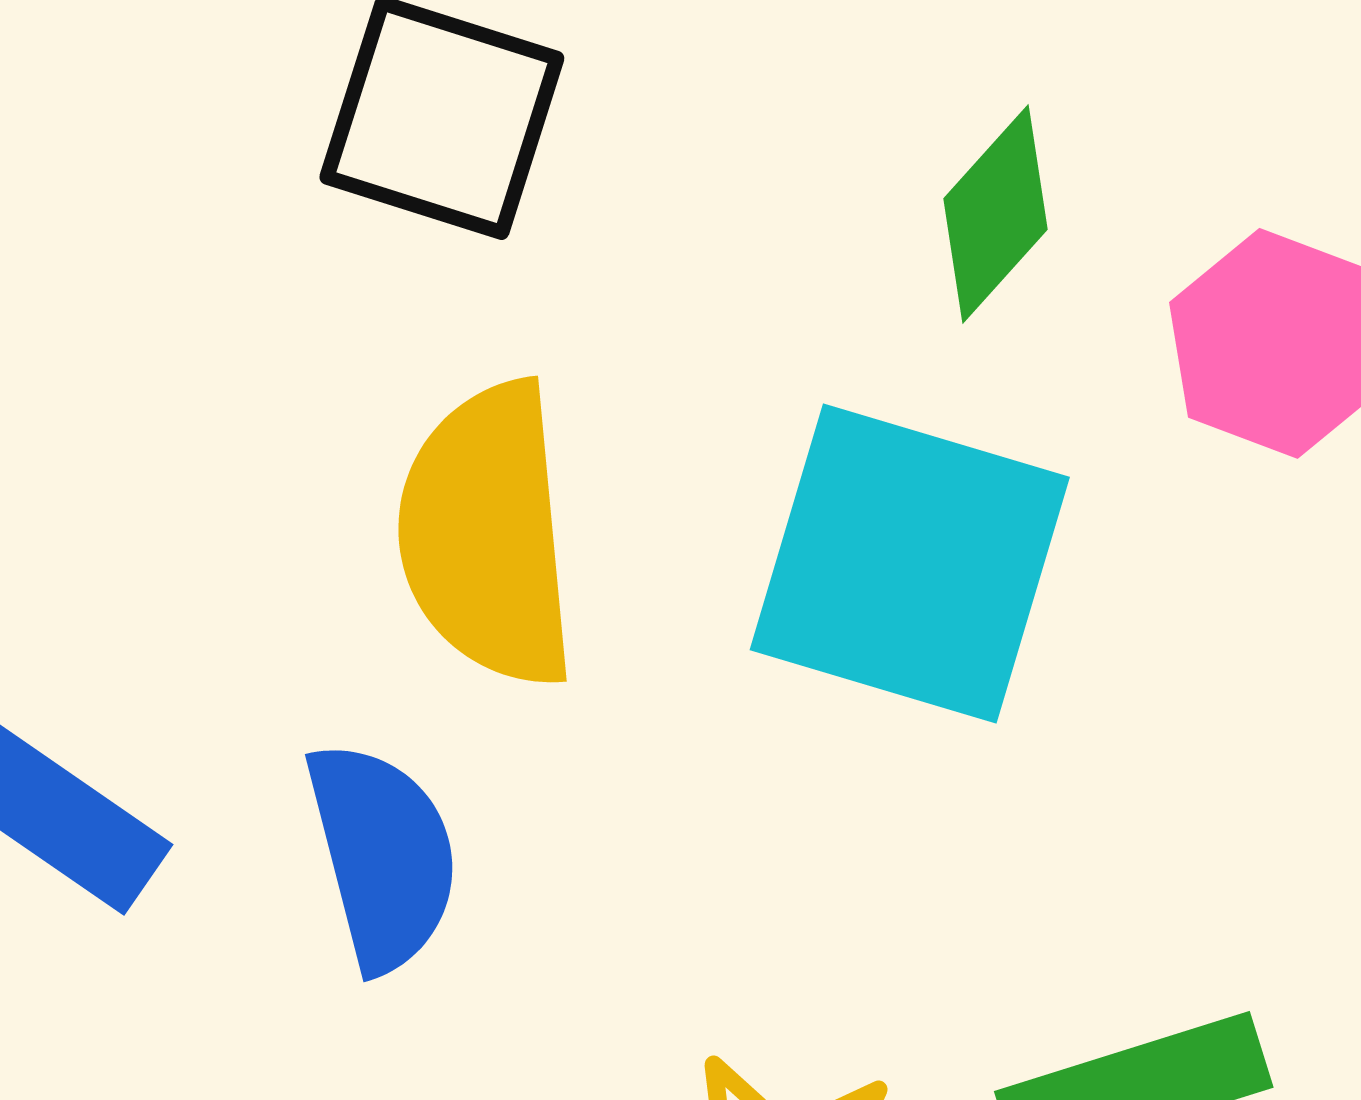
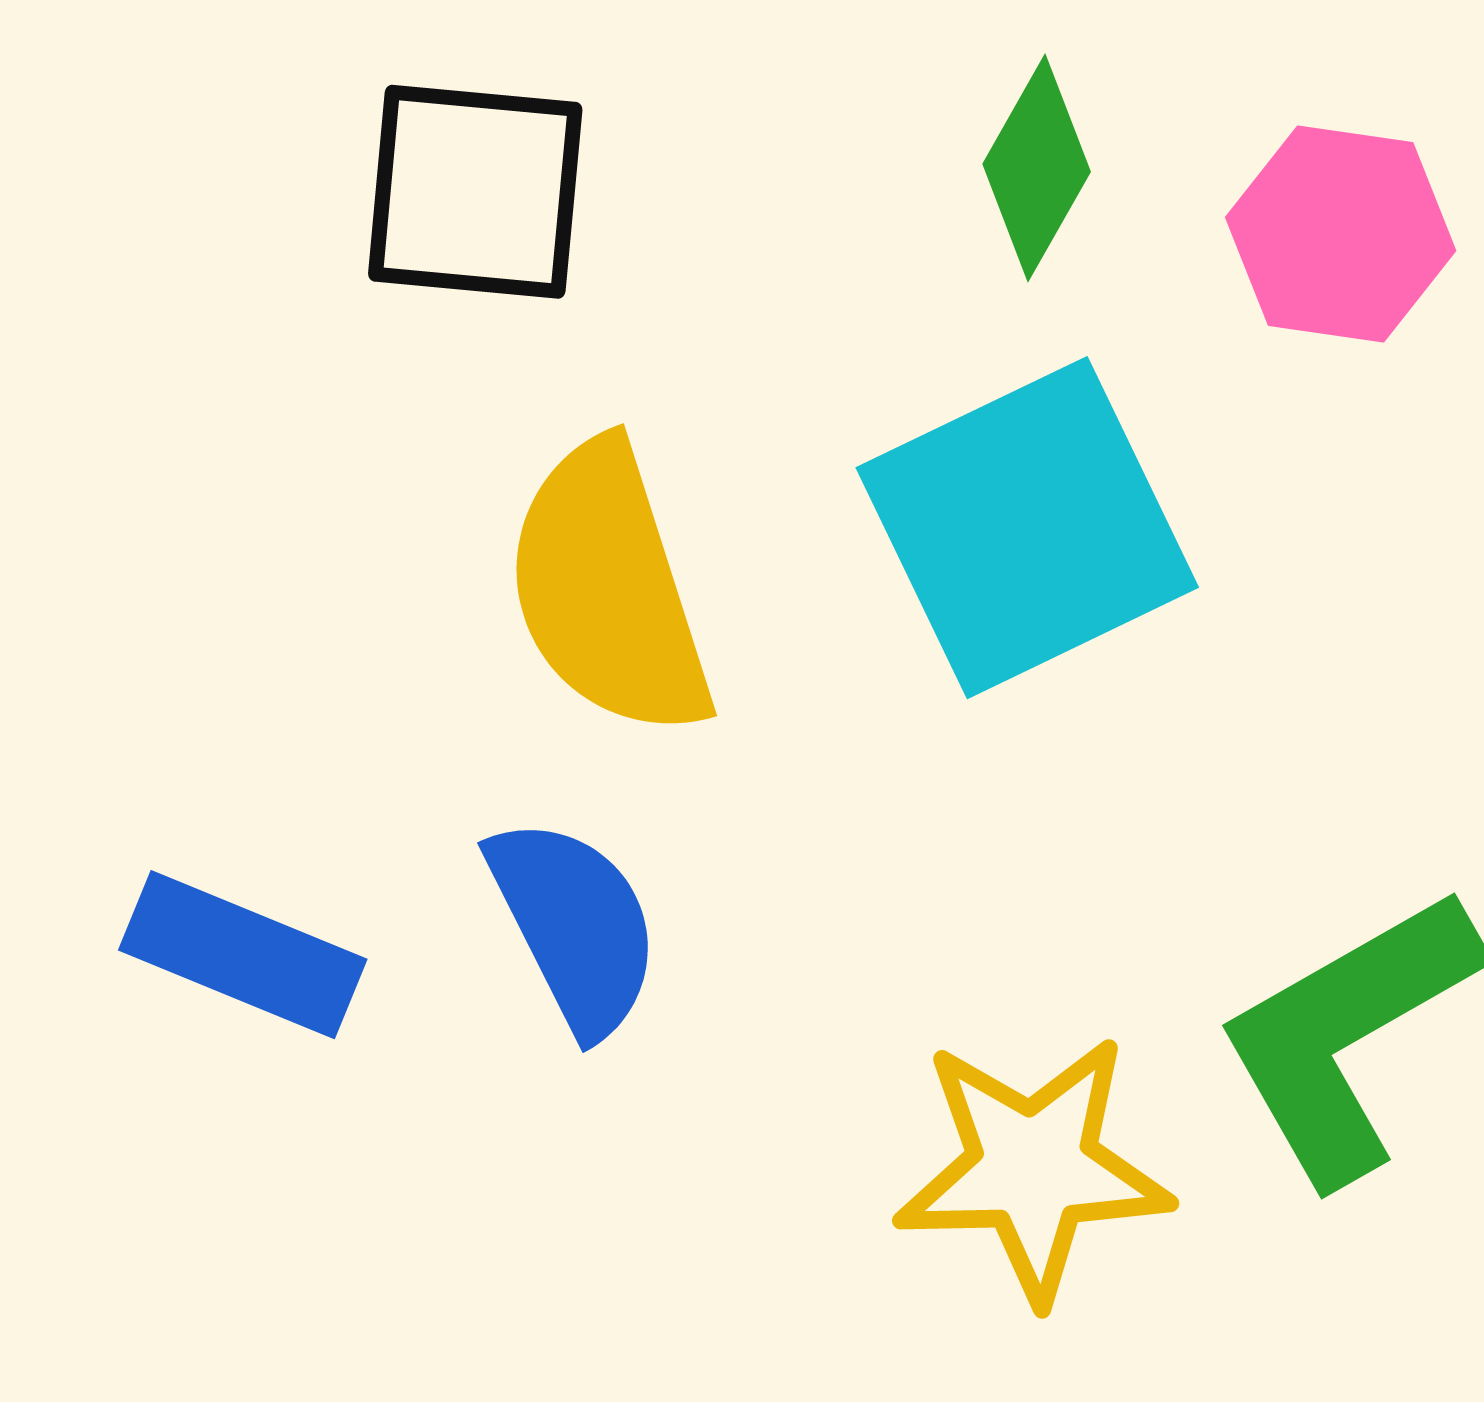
cyan square: (910, 563) -> (1027, 528), turned -30

